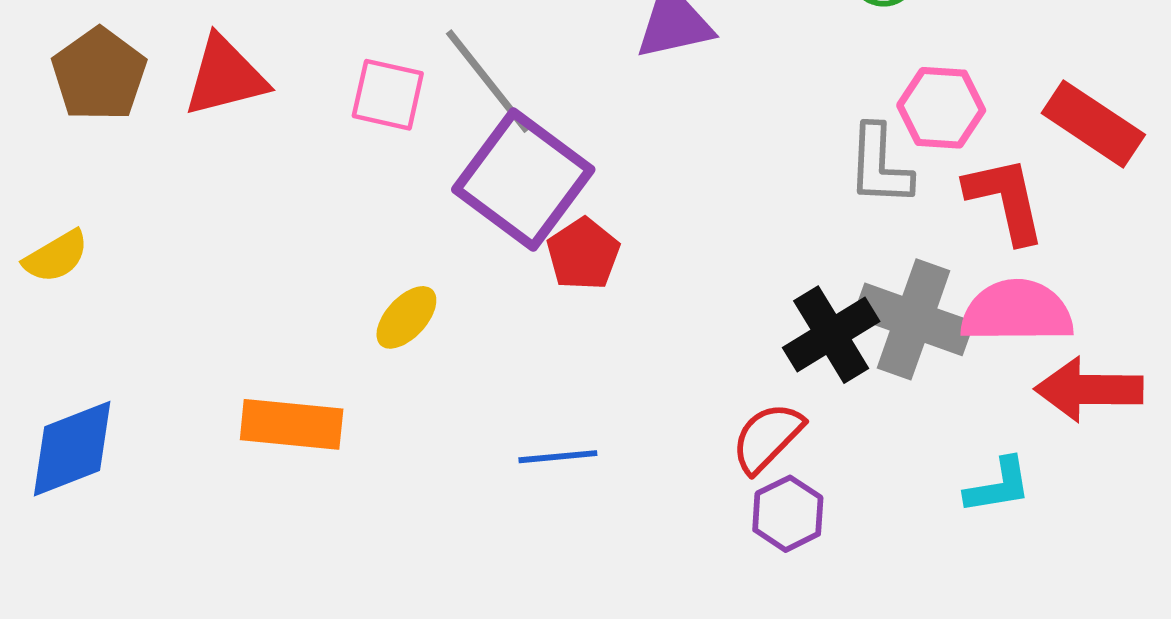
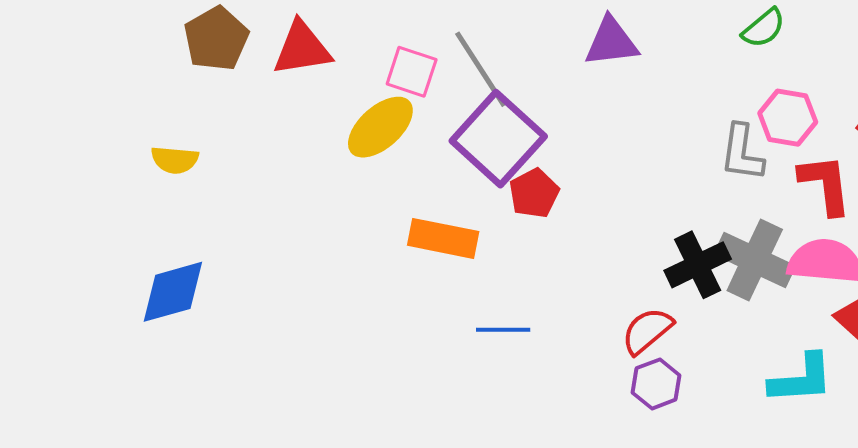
yellow semicircle: (56, 256) -> (175, 160), turned 30
yellow ellipse: (406, 317) -> (380, 127), moved, size x1.5
orange rectangle: (292, 424) -> (443, 238), moved
cyan L-shape: (998, 486) -> (801, 379), size x1.4

